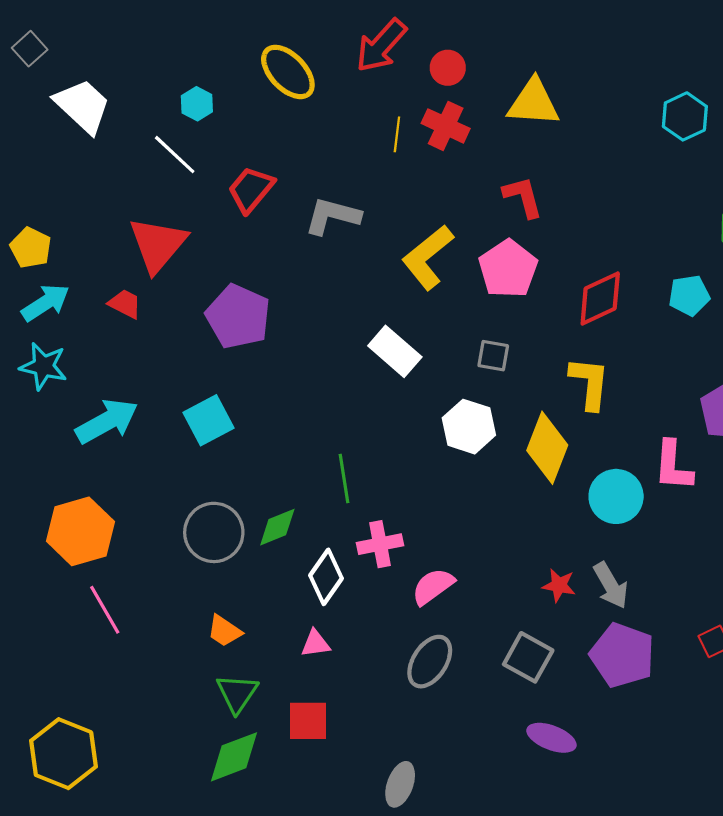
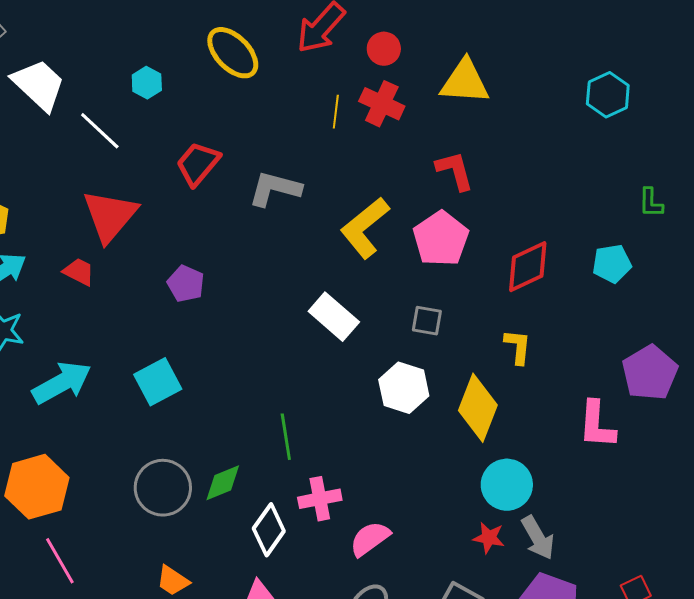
white line: (175, 155) -> (100, 131), moved
purple pentagon: (238, 316) -> (186, 284), size x0.6
yellow L-shape: (590, 383) -> (518, 347), size x0.7
cyan circle: (616, 496) -> (507, 485), moved

